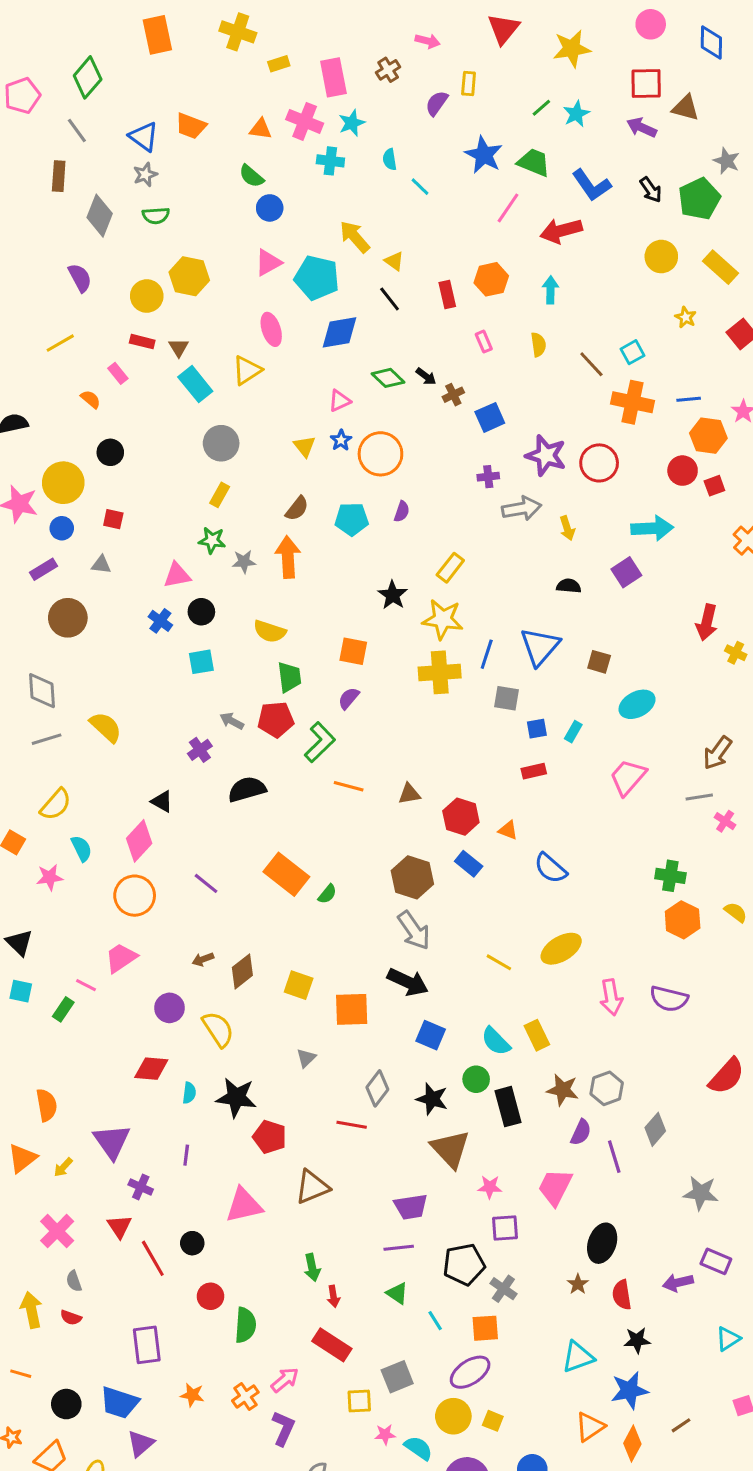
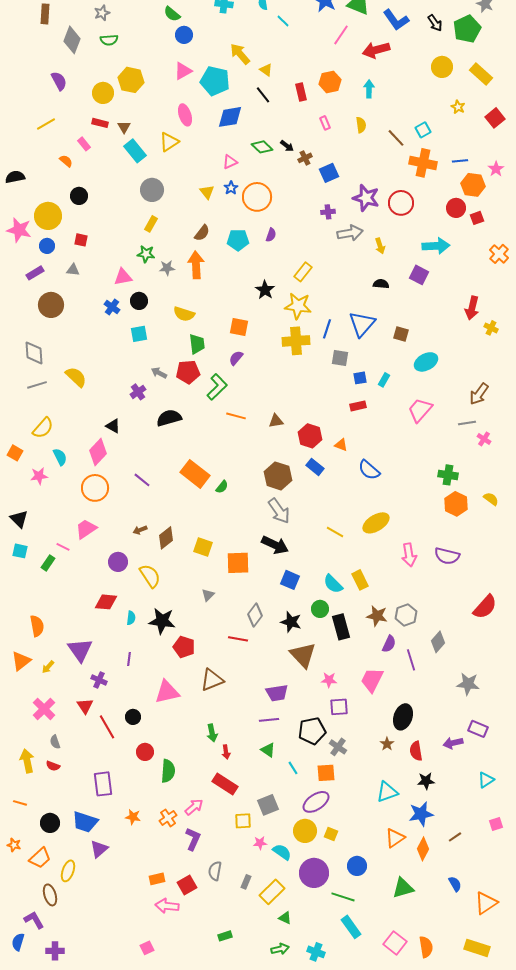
purple square: (626, 572) -> (419, 275), turned -30

